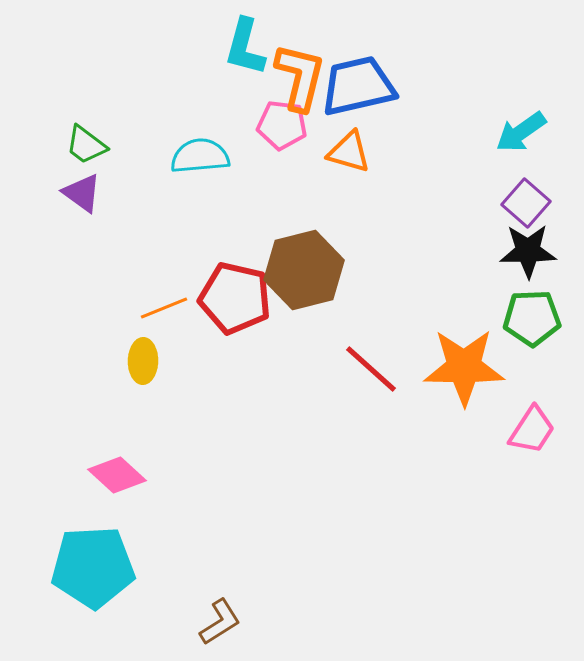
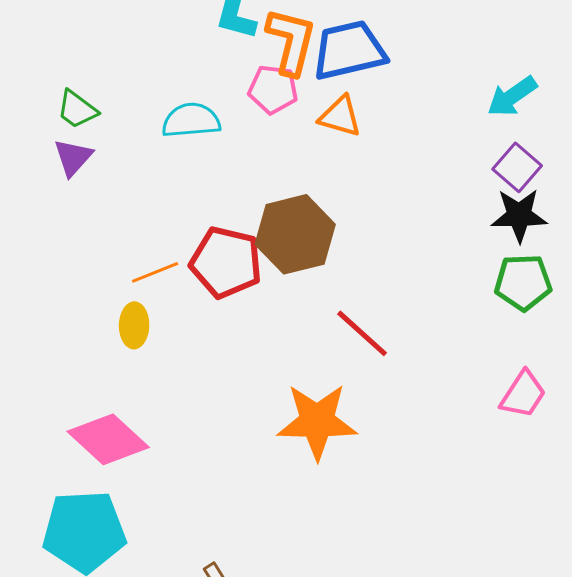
purple triangle: (82, 193) -> (73, 157), turned 36
orange star: (464, 367) -> (317, 421), moved
pink diamond: (117, 475) -> (108, 439), size x1.4

